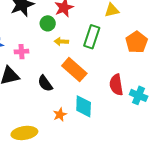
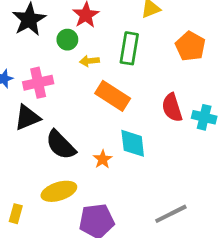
pink cross: (21, 52) -> (38, 83), size x1.5
black semicircle: (45, 83) -> (61, 145), moved, size x1.4

